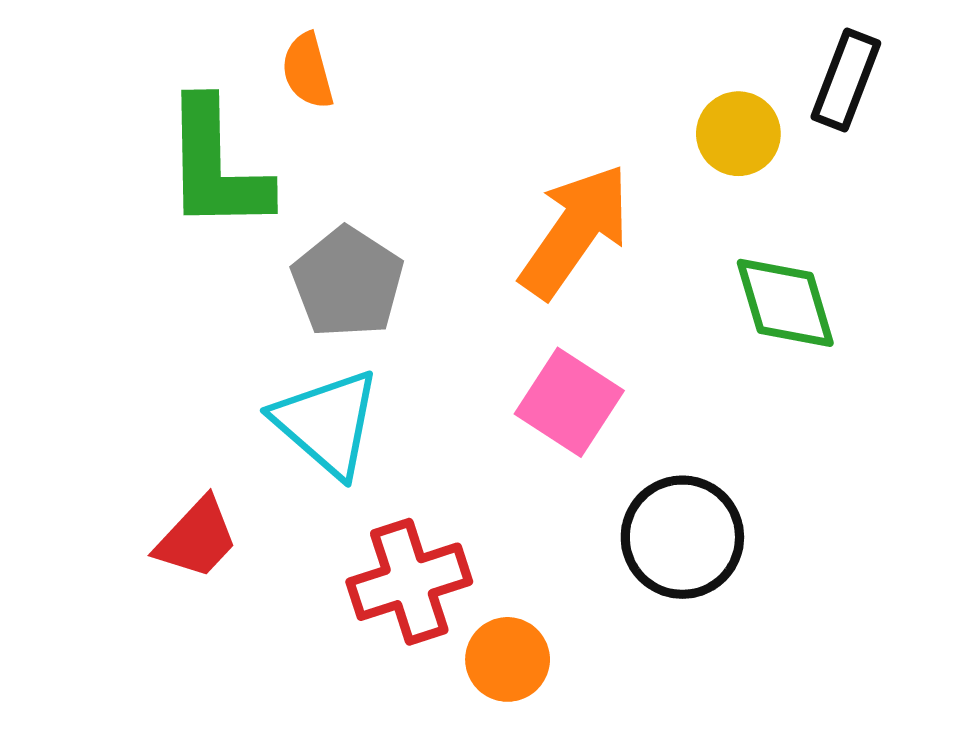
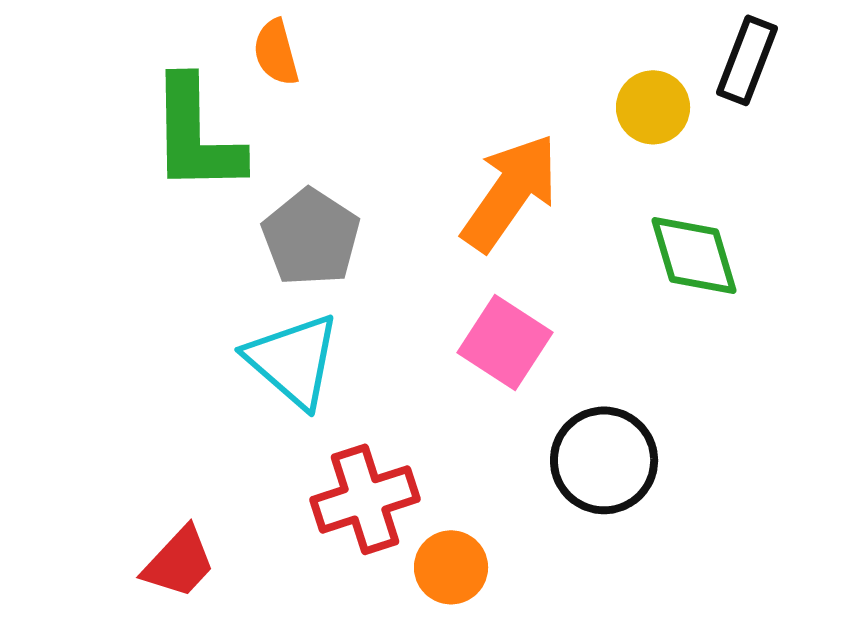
red trapezoid: (197, 538) -> (179, 562), moved

